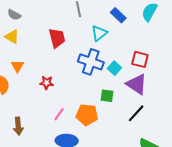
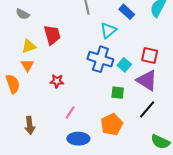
yellow triangle: (12, 37) -> (29, 46), moved, turned -49
red trapezoid: (57, 38) -> (52, 35), moved
orange pentagon: (87, 115) -> (112, 124), moved, turned -30

